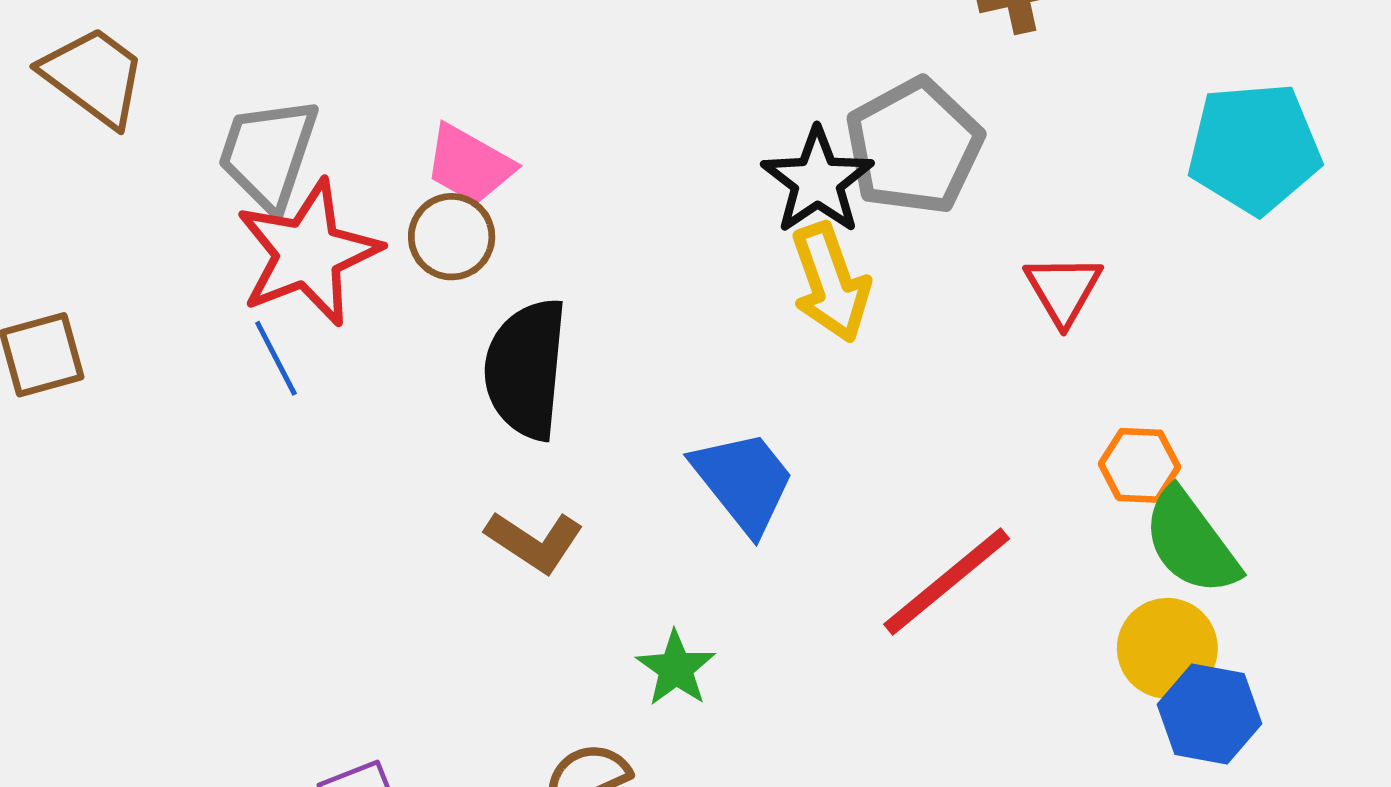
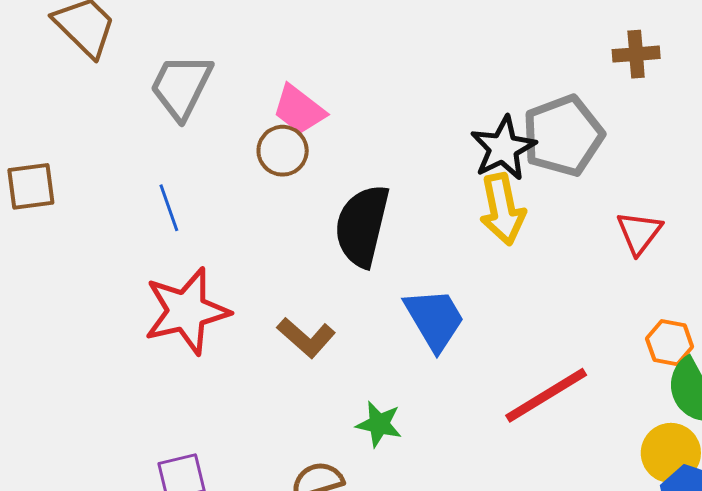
red star: (308, 253) -> (187, 311), moved
black semicircle: (526, 369) -> (362, 226), moved
green star: (676, 668) -> (379, 424), turned -30

